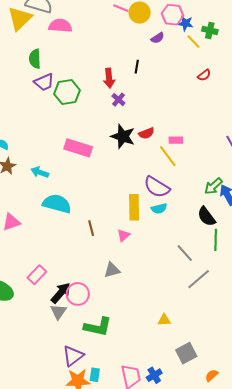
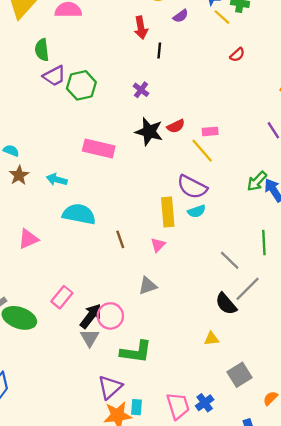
red arrow: (109, 78) -> (141, 28), moved
black semicircle: (206, 217) -> (226, 304), moved

